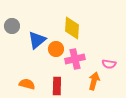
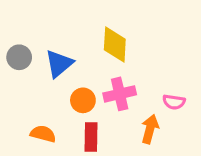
gray circle: (12, 26) -> (19, 57), moved
orange circle: (56, 49) -> (83, 100), moved

